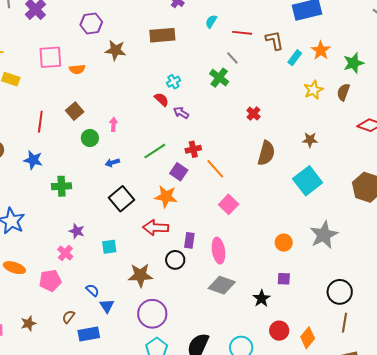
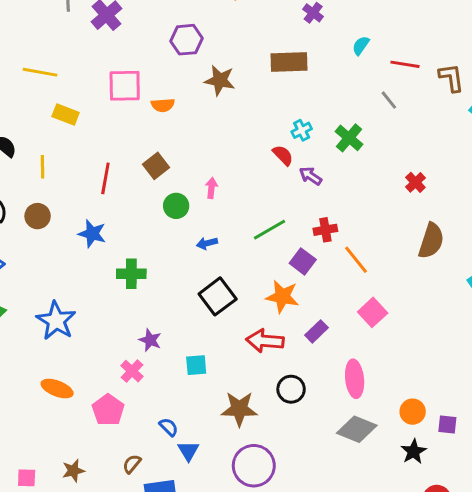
green cross: (219, 78) -> (349, 138), moved
purple rectangle: (189, 240) -> (316, 331), moved, turned 35
orange circle: (284, 243) -> (413, 412), moved
pink pentagon: (50, 281) -> (108, 410), turned -30

